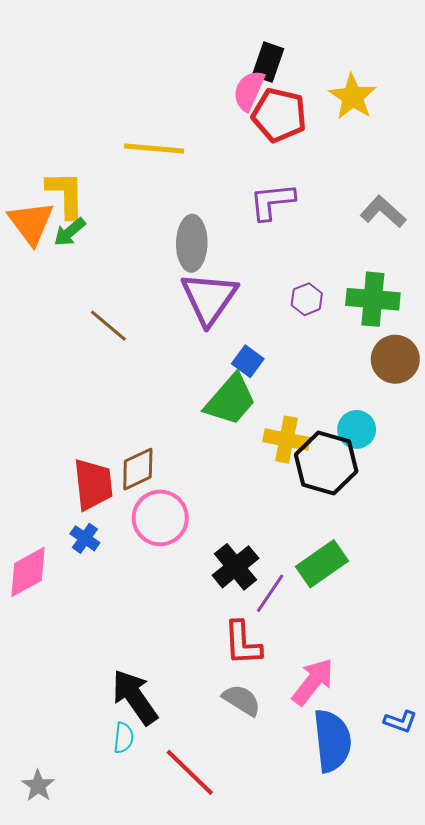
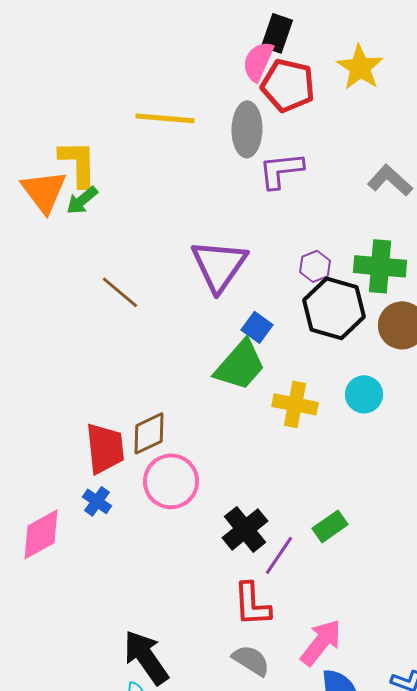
gray ellipse: (192, 243) -> (247, 129), moved
black hexagon: (326, 463) -> (334, 308), moved
green rectangle: (322, 564) -> (330, 526), size x0.7

